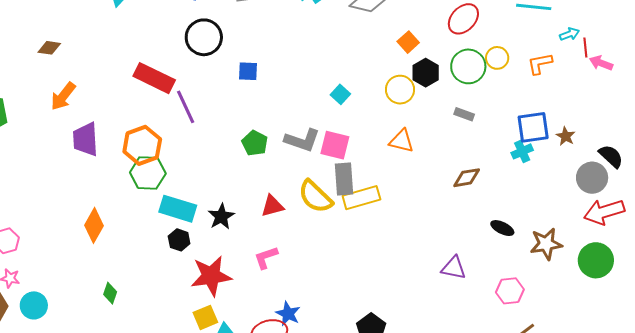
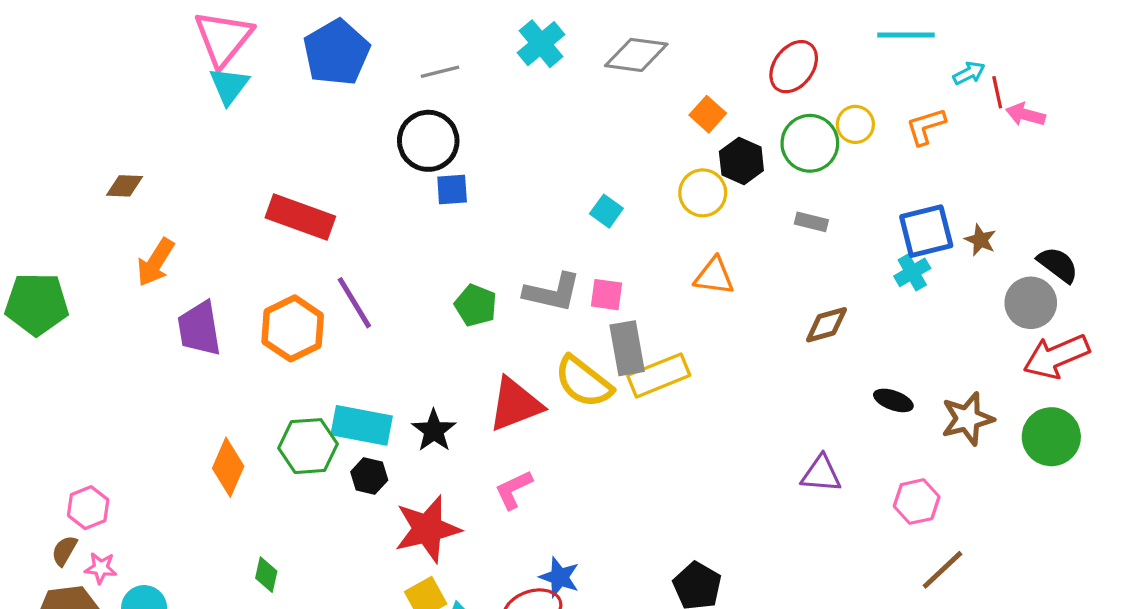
black circle: (204, 37) -> (428, 141), moved
purple line: (186, 107) -> (354, 303), moved
pink square: (335, 145) -> (606, 295), size x0.7
green hexagon: (148, 173) -> (308, 446), moved
red triangle: (272, 206) -> (515, 404), size x1.5

